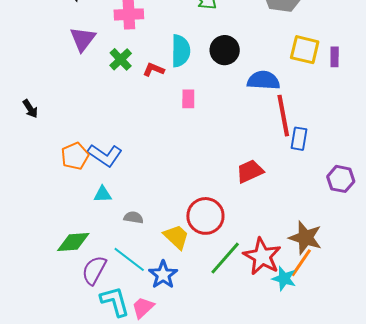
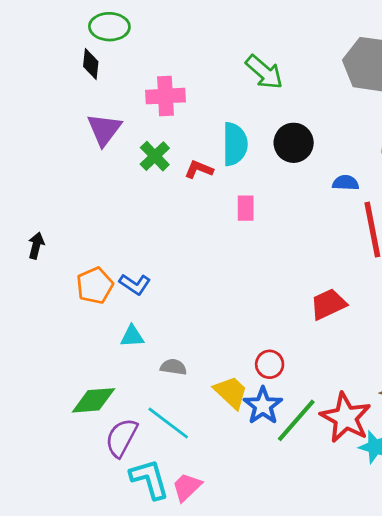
blue semicircle: (263, 80) -> (346, 183), size x0.6
black arrow: (30, 109) -> (36, 246), moved, turned -132
blue L-shape: (105, 155) -> (135, 284), size x0.7
red circle: (205, 216) -> (270, 364), size x0.6
blue star: (163, 275) -> (263, 406), moved

